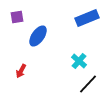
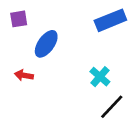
red arrow: (21, 71) -> (24, 75), moved, turned 72

